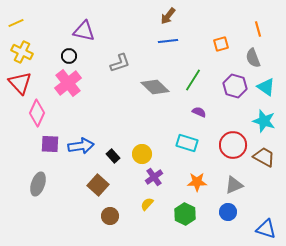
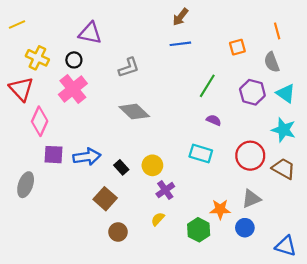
yellow cross: (22, 52) -> (37, 58), moved
gray diamond: (155, 87) -> (134, 112), moved
orange star: (197, 182) -> (220, 209), moved
gray ellipse: (38, 184) -> (26, 185), moved

